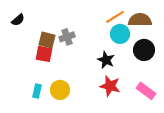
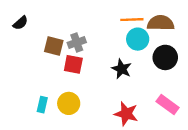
orange line: (115, 17) -> (132, 20), turned 30
red square: (44, 54) -> (73, 64), moved
red star: (110, 86) -> (126, 114), moved

